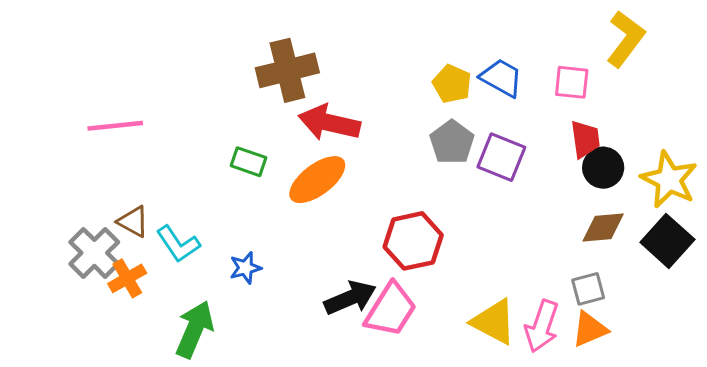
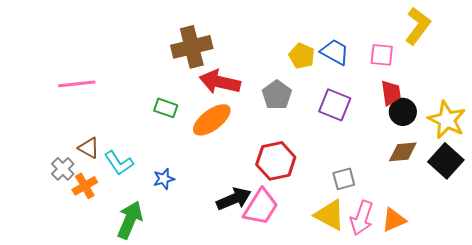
gray pentagon: (452, 142) -> (277, 95), moved
gray cross: (94, 253) -> (63, 169), size x0.7
gray square: (588, 289) -> (344, 179), moved

